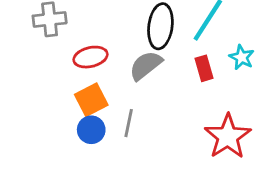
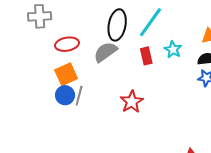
gray line: (129, 123) -> (79, 96), moved
red star: (228, 136) -> (132, 102), moved, size x0.7

